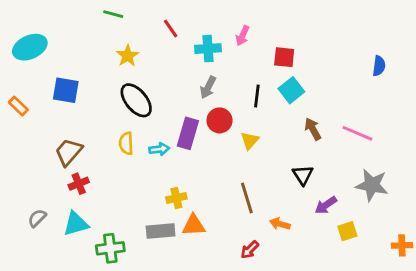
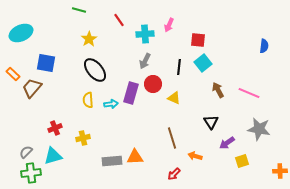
yellow triangle: (250, 141) -> (174, 98), turned -48
brown trapezoid: (69, 152) -> (32, 88), moved
yellow cross: (176, 198) -> (83, 138), moved
green cross: (110, 248) -> (31, 173), moved

